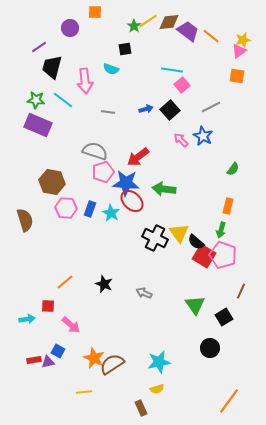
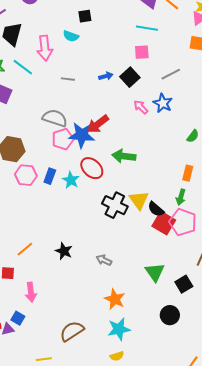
cyan line: (172, 70) -> (147, 28), moved
pink square: (182, 85) -> (142, 52), turned 35
blue star: (126, 183) -> (82, 135), moved
pink arrow: (71, 325) -> (31, 292), turned 42
orange star: (94, 358) -> (115, 299), moved

